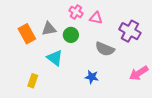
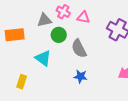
gray triangle: (49, 29) -> (44, 20), moved
orange rectangle: (27, 34) -> (15, 35), turned -66
gray semicircle: (105, 49) -> (79, 48), moved, turned 42

